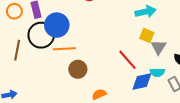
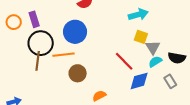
blue circle: (57, 25) -> (75, 32), moved
brown line: (17, 50) -> (38, 61), moved
cyan semicircle: (157, 72) -> (155, 62), moved, turned 152

